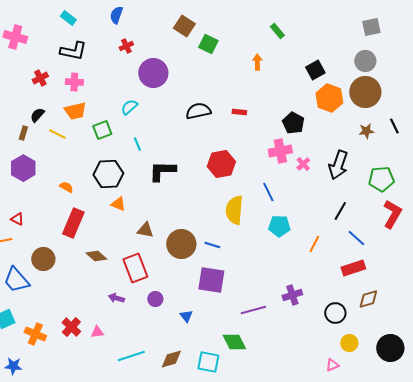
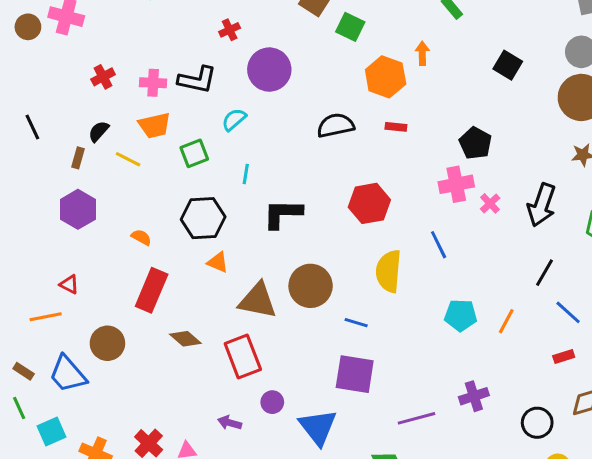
black L-shape: (73, 51) -> (197, 80), moved
black square: (315, 70) -> (508, 65), turned -30
orange hexagon: (329, 98) -> (386, 77), moved
cyan line: (137, 144) -> (246, 174), turned 32
cyan pentagon: (279, 226) -> (461, 315), moved
brown triangle: (145, 230) -> (258, 301), size x1.6
brown circle: (181, 244) -> (311, 286), moved
red rectangle: (353, 268) -> (564, 356), size x0.6
purple arrow: (116, 298) -> (230, 423), moved
blue triangle: (186, 316) -> (318, 427), size x2.0

